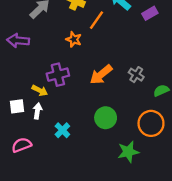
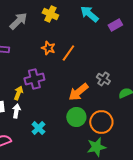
orange line: (96, 20) -> (68, 53), moved
orange arrow: (101, 75) -> (78, 92), moved
yellow arrow: (40, 90) -> (18, 93), turned -96
orange circle: (151, 123) -> (101, 122), moved

